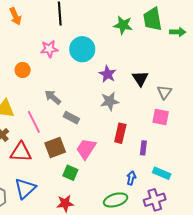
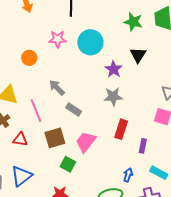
black triangle: (140, 78) -> (138, 55), moved
red triangle: (21, 152) -> (20, 139), size x0.7

